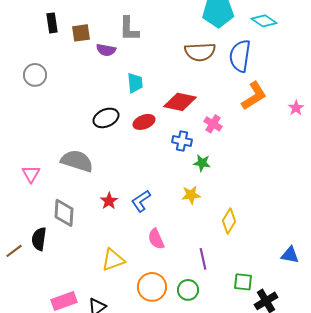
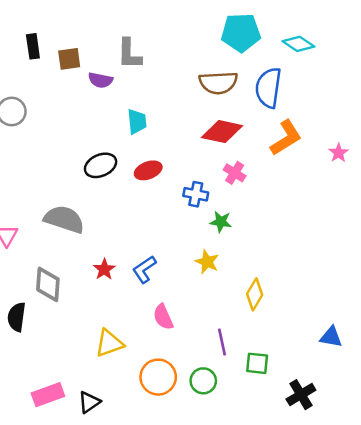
red diamond: (180, 102) -> (222, 132), moved
yellow star: (191, 195) -> (207, 262), turned 30
green square: (243, 282) -> (257, 363), moved

